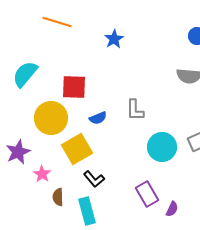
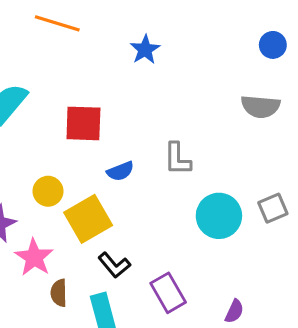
yellow circle: (51, 118) -> (48, 191), moved, size x0.6
pink star: (42, 174) -> (34, 257), size x1.4
purple rectangle: (147, 194) -> (168, 293), moved

